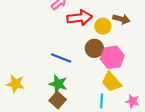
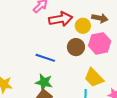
pink hexagon: (112, 57) -> (100, 43), moved

